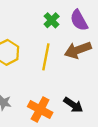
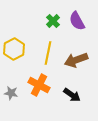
brown arrow: (78, 50) -> (76, 60), moved
orange cross: (40, 109) -> (39, 85), moved

